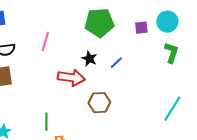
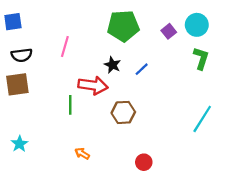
purple square: (141, 28) -> (169, 31), turned -32
green line: (46, 122) -> (70, 105), moved

